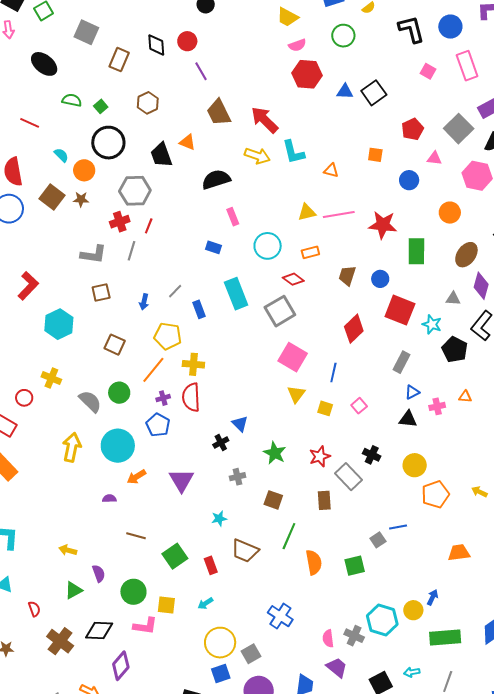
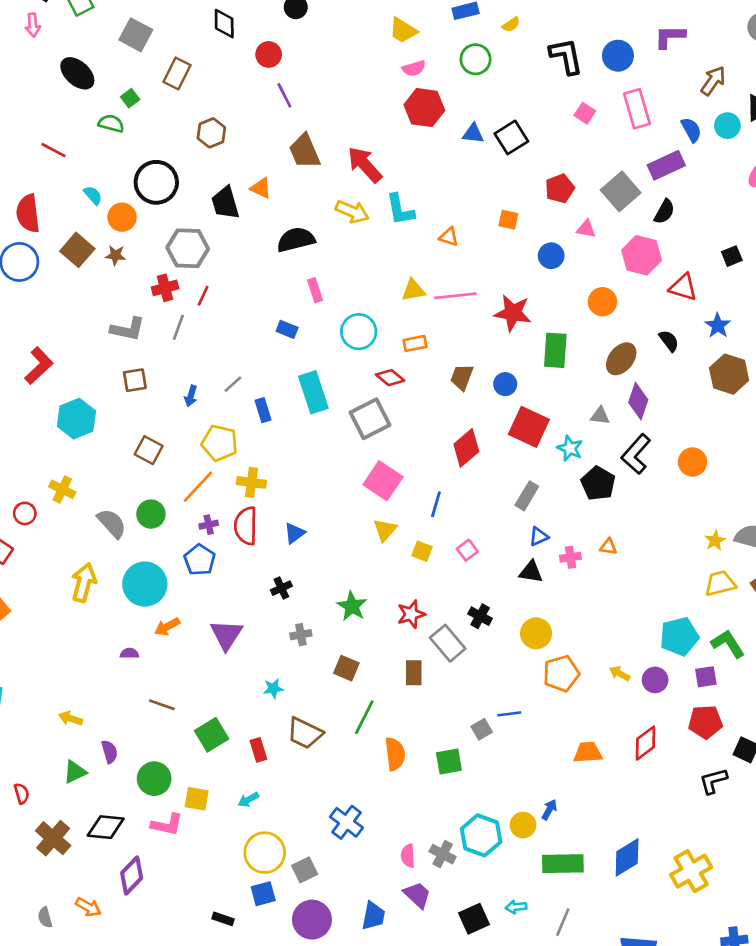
black diamond: (156, 45) -> (224, 24), moved
green square: (101, 106) -> (130, 98), moved
blue triangle: (240, 424) -> (294, 533), moved, turned 36

